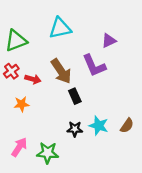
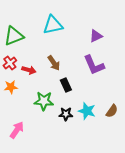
purple L-shape: (94, 66) -> (94, 65), moved
brown arrow: (61, 71) -> (54, 63), size x0.7
orange star: (22, 104) -> (11, 87), moved
green star: (48, 153) -> (44, 101), moved

